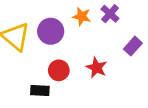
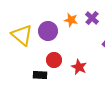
red star: (96, 68) -> (79, 67), moved

